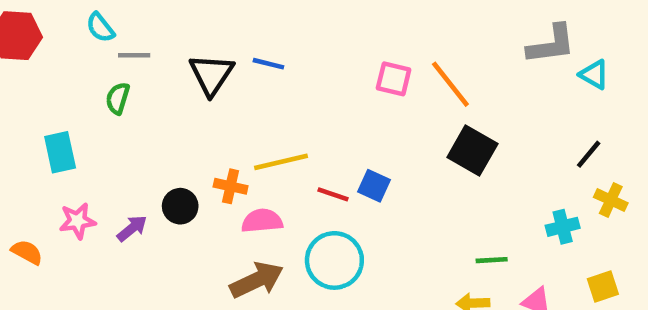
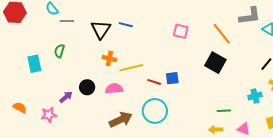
orange line: (450, 84) -> (222, 34), moved
green semicircle: (118, 98) -> (59, 51), moved
orange cross: (231, 186) -> (109, 58), moved
blue square: (374, 186) -> (172, 78), turned -32
pink star: (77, 221) -> (49, 115), moved
pink semicircle: (262, 221) -> (114, 89), moved

